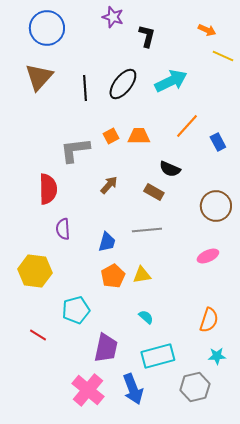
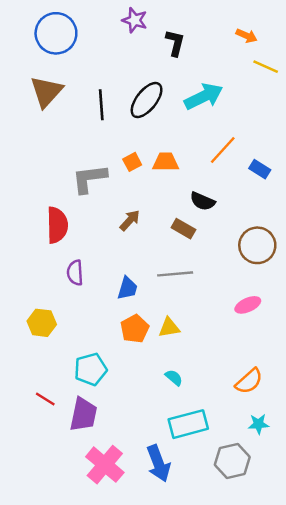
blue rectangle: (218, 142) -> (260, 169), turned -30
yellow hexagon: (35, 271) -> (42, 323), size x0.7
orange semicircle: (209, 320) -> (249, 381), turned 30
purple trapezoid: (106, 348) -> (83, 415), moved

